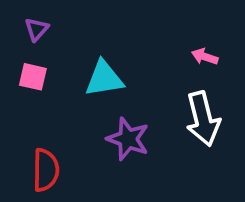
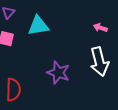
cyan triangle: (104, 79) -> (38, 26), moved

